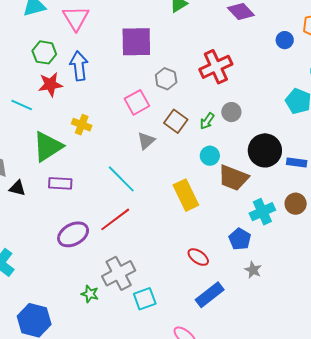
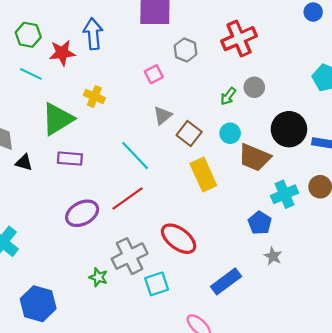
green hexagon: (44, 52) -> (28, 35), moved
pink square: (137, 102) -> (154, 74), size x0.7
brown square: (176, 121) -> (189, 133), moved
red ellipse: (198, 257) -> (179, 239), moved, size x1.6

